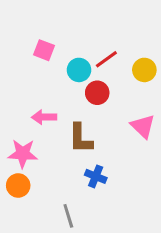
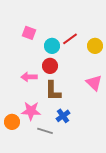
red circle: (97, 93) -> (50, 66), moved
pink star: (23, 154) -> (31, 111), moved
blue cross: (96, 176) -> (63, 116), turned 32
gray line: (68, 216) -> (45, 131), moved, turned -56

